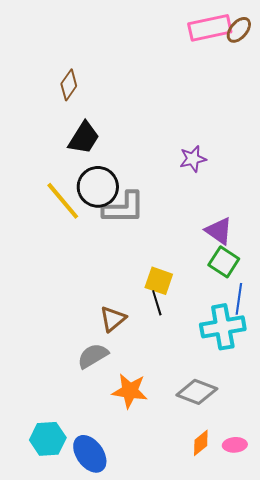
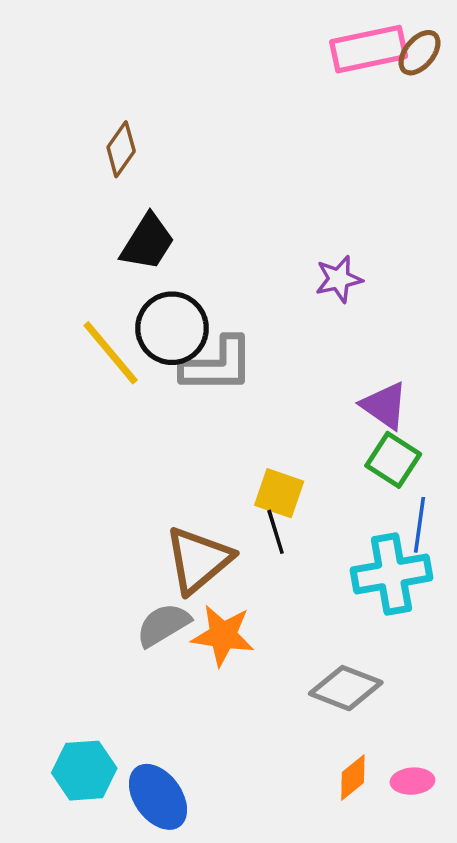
brown triangle: (113, 319) -> (198, 560), size x1.5
orange star: (130, 391) -> (223, 635), moved

